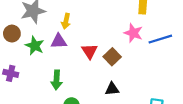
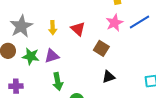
pink star: (133, 33) -> (114, 23), turned -30
purple triangle: (59, 41) -> (52, 56), moved
red triangle: (90, 51) -> (78, 29), moved

